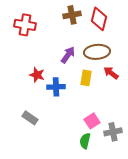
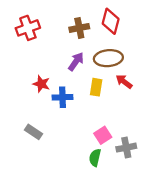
brown cross: (72, 15) -> (79, 28), moved
red cross: (25, 25) -> (28, 28), turned -30

